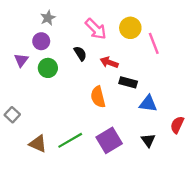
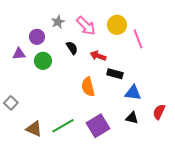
gray star: (48, 18) -> (58, 22), moved
purple triangle: (21, 60) -> (19, 54), turned 48
black triangle: (148, 140) -> (132, 118), moved, turned -40

